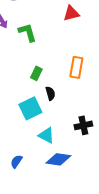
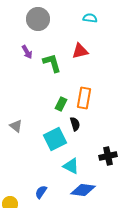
red triangle: (71, 13) -> (80, 51), moved
orange rectangle: (76, 67) -> (84, 98), moved

